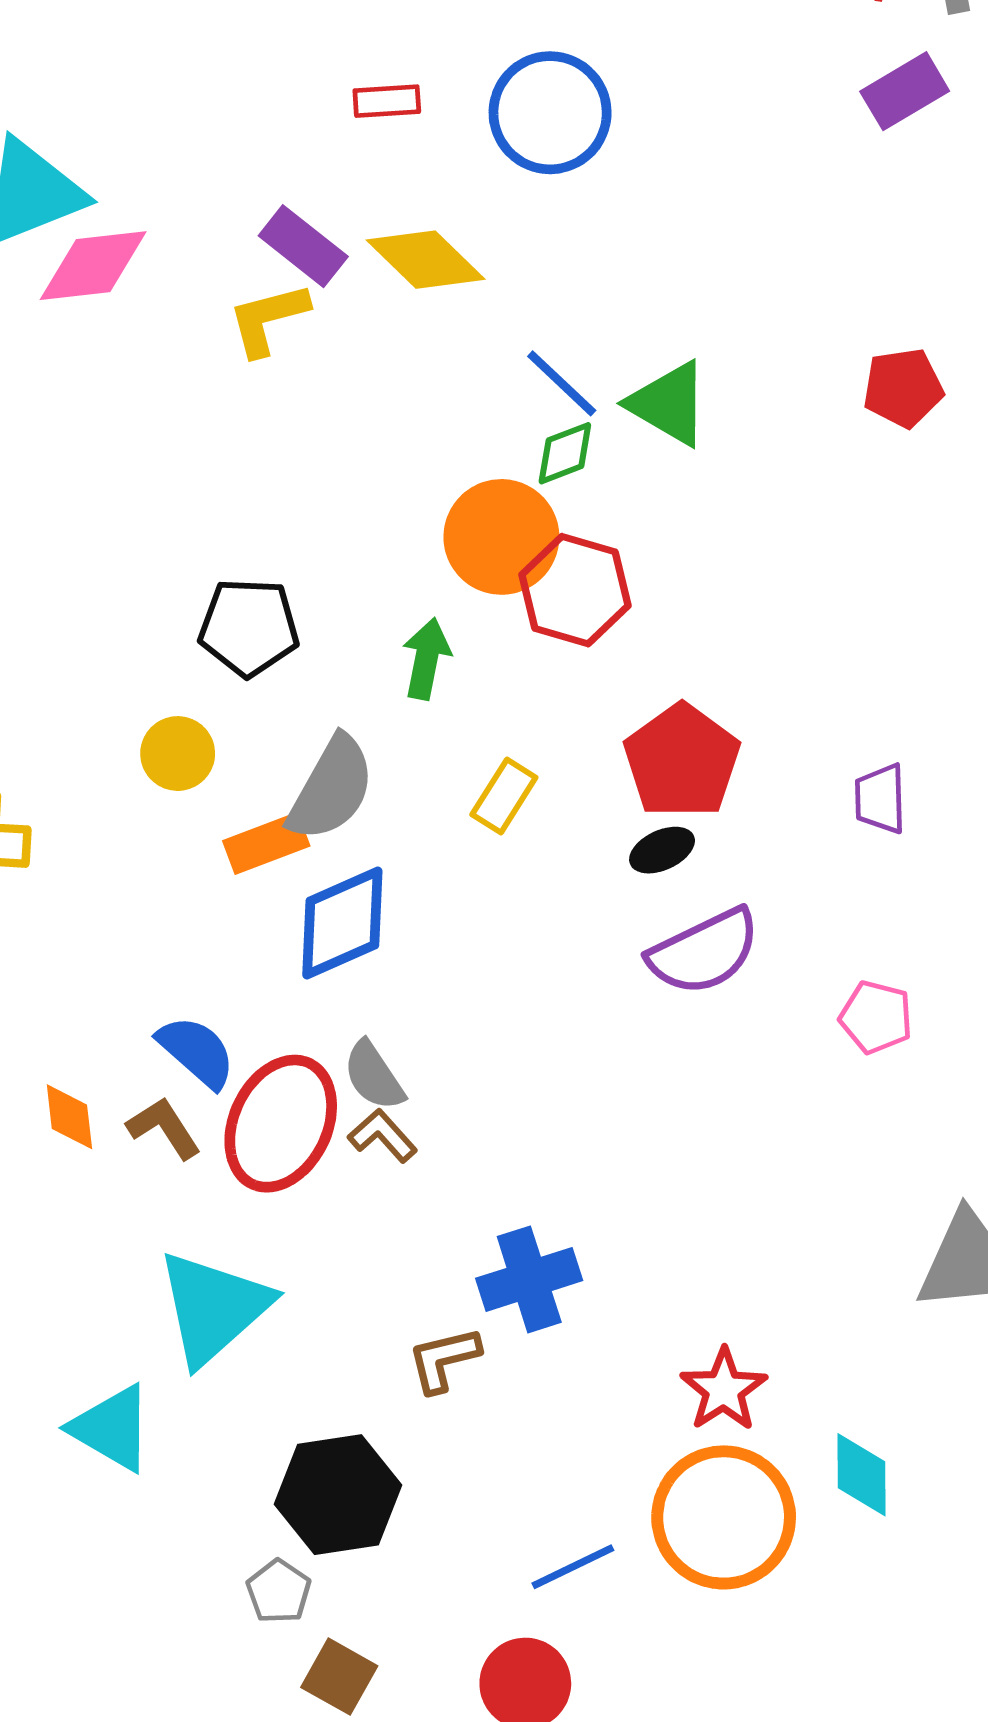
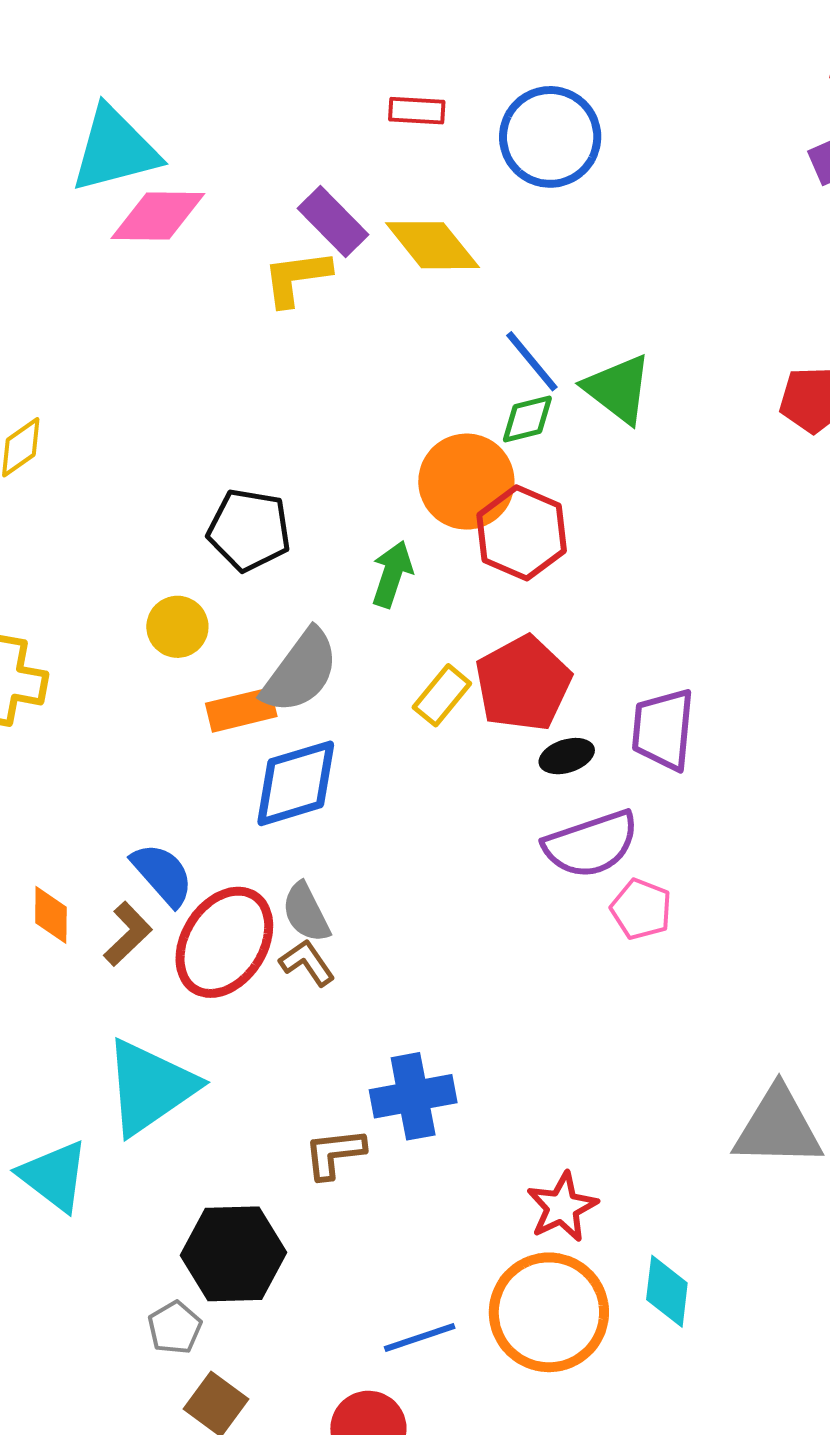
red pentagon: (682, 761) -> (523, 683), moved
purple trapezoid: (880, 799) -> (663, 729), moved, size x1.4
pink pentagon: (876, 1017) -> (641, 909), moved
brown L-shape: (164, 1128) -> (128, 934), turned 72

